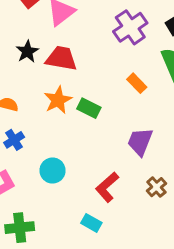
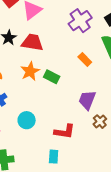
red L-shape: (107, 187) -> (64, 132), turned -130
brown cross: (156, 187) -> (100, 122), moved
cyan rectangle: (91, 223) -> (54, 157), turned 64

